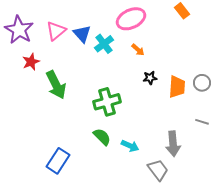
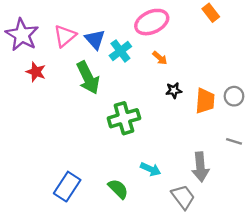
red star: (31, 62) -> (36, 72), turned -30
green arrow: (56, 85) -> (88, 78), moved
green semicircle: (102, 137) -> (118, 189), moved

